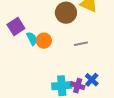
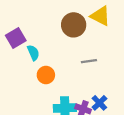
orange circle: (44, 41) -> (46, 75), moved

